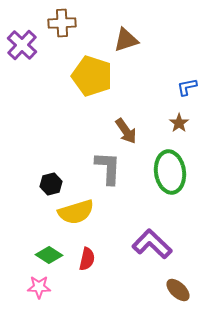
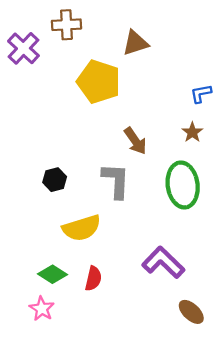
black hexagon: (51, 184) -> (55, 180), moved
pink star: (39, 287) -> (42, 309), turned 30

